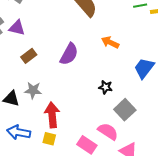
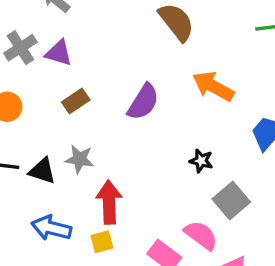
orange arrow: (110, 42) -> (213, 86), size x1.4
yellow square: (49, 139) -> (102, 242), turned -32

